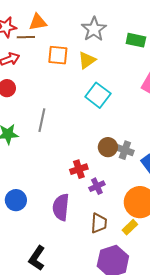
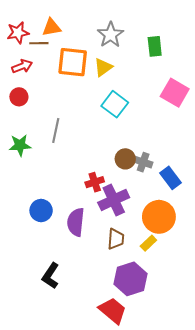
green rectangle: (136, 40) -> (155, 46), turned 72
orange square: (58, 55) -> (73, 62), size x1.4
purple cross: (97, 186) -> (114, 200), size x1.8
blue circle: (16, 200) -> (41, 210), moved

